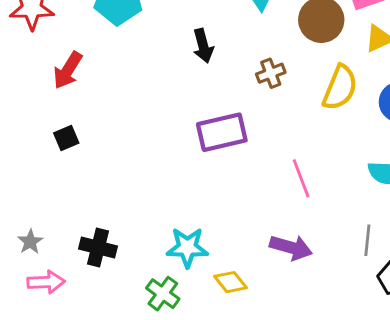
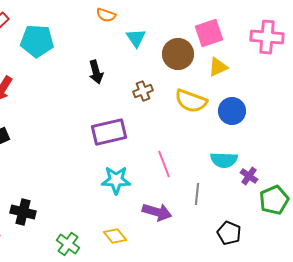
yellow semicircle: (340, 88) -> (191, 101), turned 88
gray line: (367, 240) -> (197, 194), moved
cyan star: (187, 247) -> (116, 180), moved

